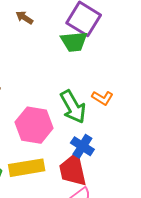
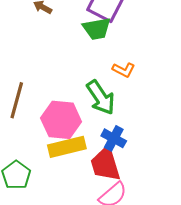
orange L-shape: (102, 98) -> (124, 70), moved
yellow rectangle: (27, 168) -> (67, 147), moved

